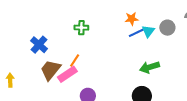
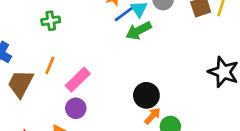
green arrow: (150, 67) -> (139, 31), moved
pink rectangle: (67, 74) -> (78, 80), moved

